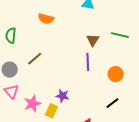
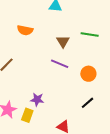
orange semicircle: (46, 19) -> (25, 30), moved
purple line: (88, 62) -> (60, 64), turned -60

